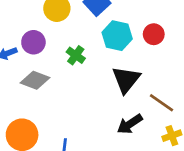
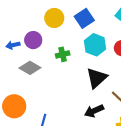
green cross: (76, 55) -> (63, 54), turned 32

